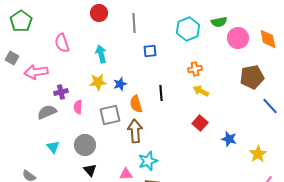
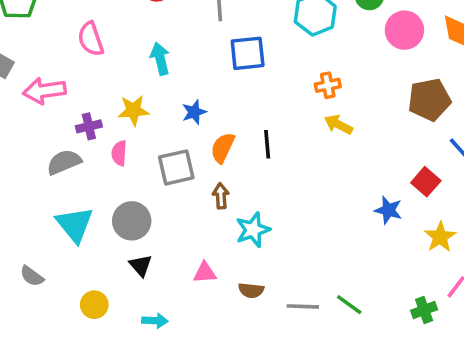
blue square: (150, 51) -> (248, 53), size x1.5
yellow star: (98, 82) -> (133, 110), moved
black line: (161, 93) -> (267, 144), moved
orange semicircle: (136, 104) -> (223, 148), turned 42
red square: (200, 123) -> (426, 182), moved
brown arrow: (135, 131) -> (221, 196), size x0.6
cyan triangle: (53, 147) -> (75, 224), size x1.6
cyan star: (148, 161) -> (253, 230), moved

